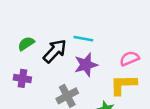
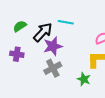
purple star: (86, 65) -> (53, 46), moved

